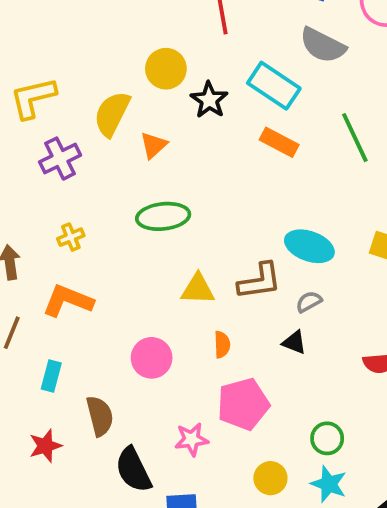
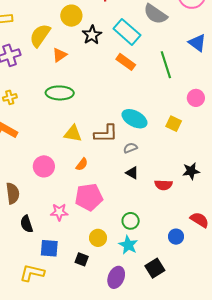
black triangle: (294, 342) -> (132, 173), moved
orange semicircle: (222, 345) -> (82, 164), turned 32
black semicircle: (133, 470) -> (27, 224), size x0.7

